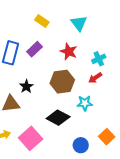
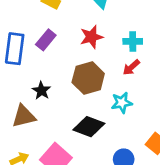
red star: (69, 51) -> (91, 37), turned -30
cyan cross: (99, 59) -> (133, 41), turned 32

